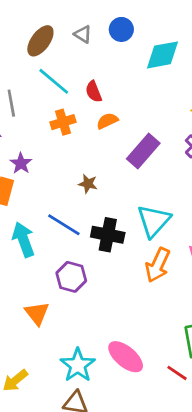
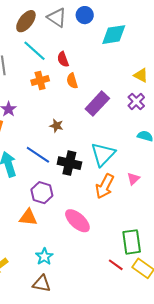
gray triangle: (83, 34) -> (57, 18), size x1.5
orange semicircle: (107, 121) -> (72, 81), turned -84
orange triangle: (37, 313) -> (28, 217), moved, turned -48
pink ellipse: (126, 357) -> (77, 221), moved
cyan star: (78, 365) -> (44, 257), size x0.7

